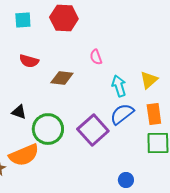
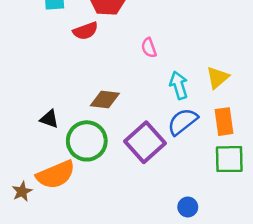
red semicircle: (29, 61) -> (85, 31), moved, turned -36
brown diamond: (62, 78) -> (105, 100), moved

